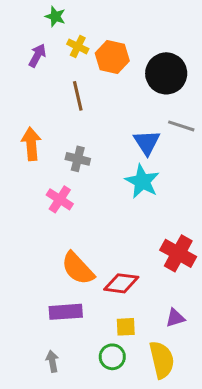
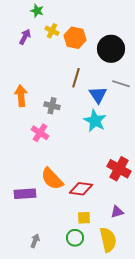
brown line: (78, 96) -> (76, 78), moved, turned 30
purple rectangle: (66, 312) -> (25, 194), moved
gray arrow: (52, 361) -> (35, 241), turned 32

